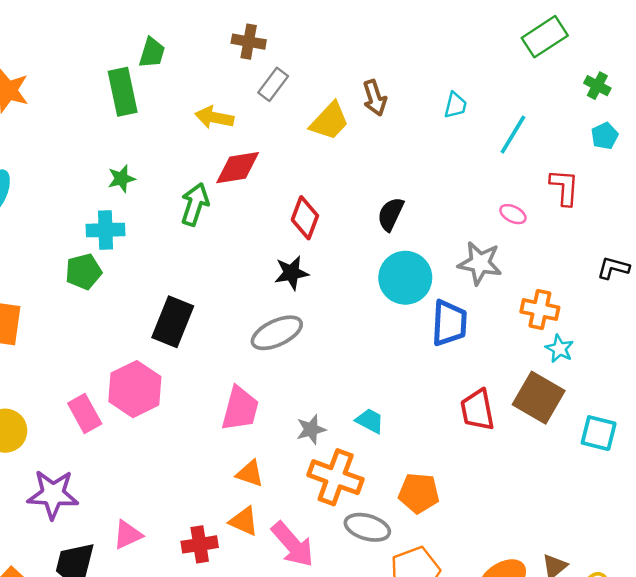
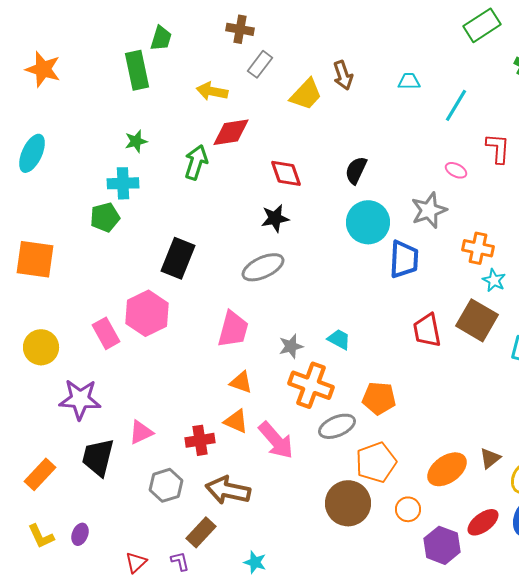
cyan trapezoid: (455, 105) -> (409, 81), turned -105
red diamond: (305, 218) -> (286, 173), turned -40
gray star: (480, 263) -> (429, 210), turned -30
gray ellipse: (367, 527) -> (337, 426), turned -39

